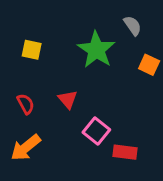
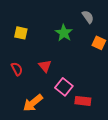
green star: (96, 50) -> (64, 33), size x0.7
orange arrow: (26, 148) -> (33, 103), moved

